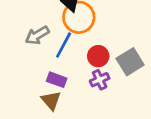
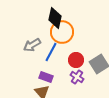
purple cross: (100, 80) -> (77, 77), turned -32

